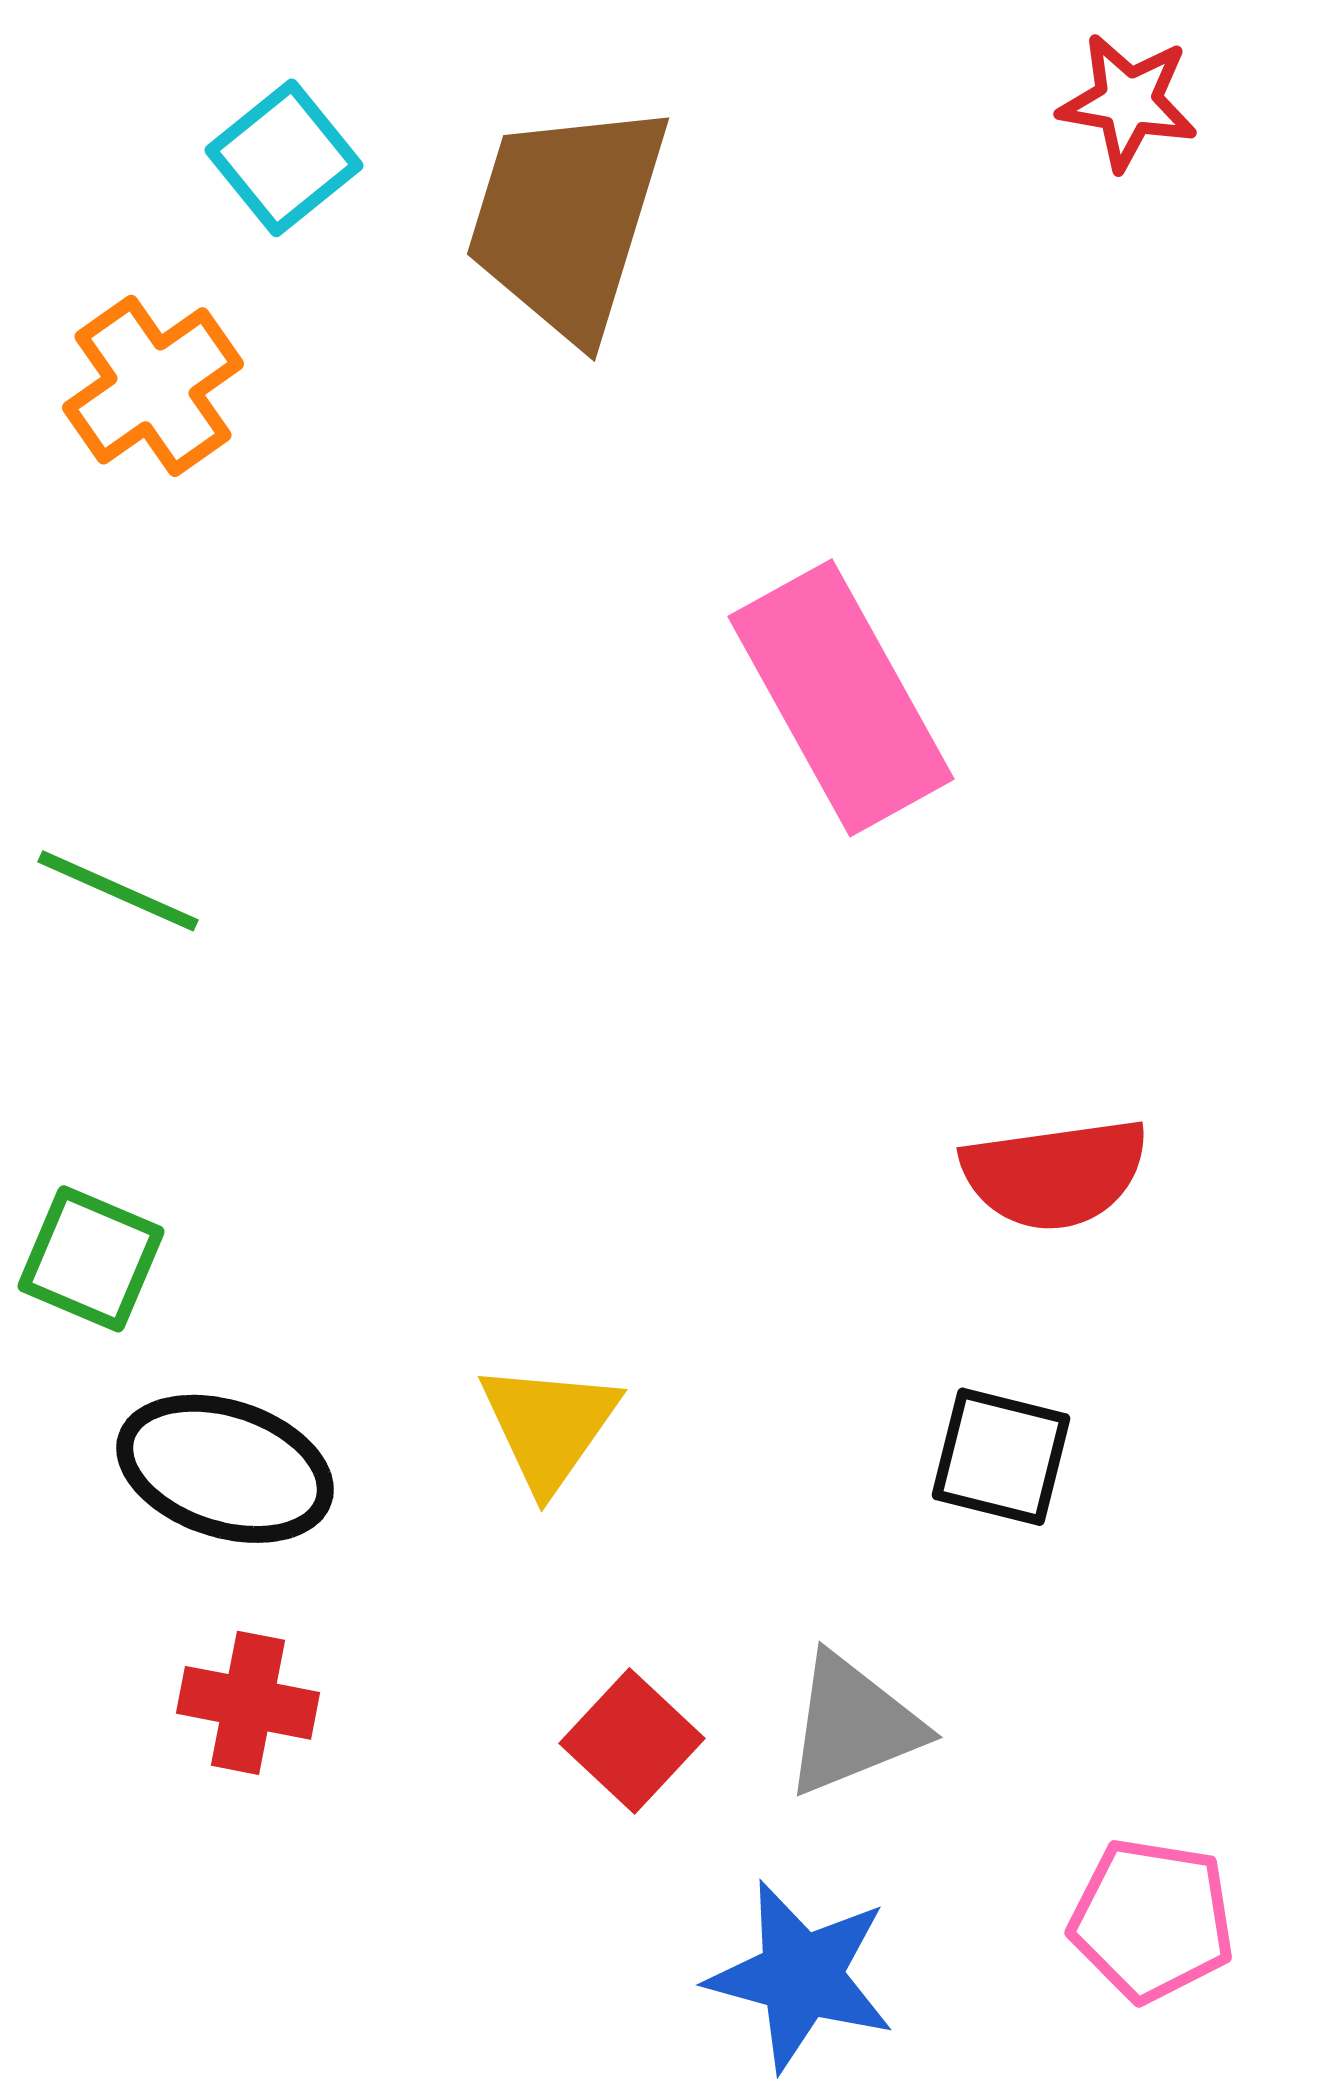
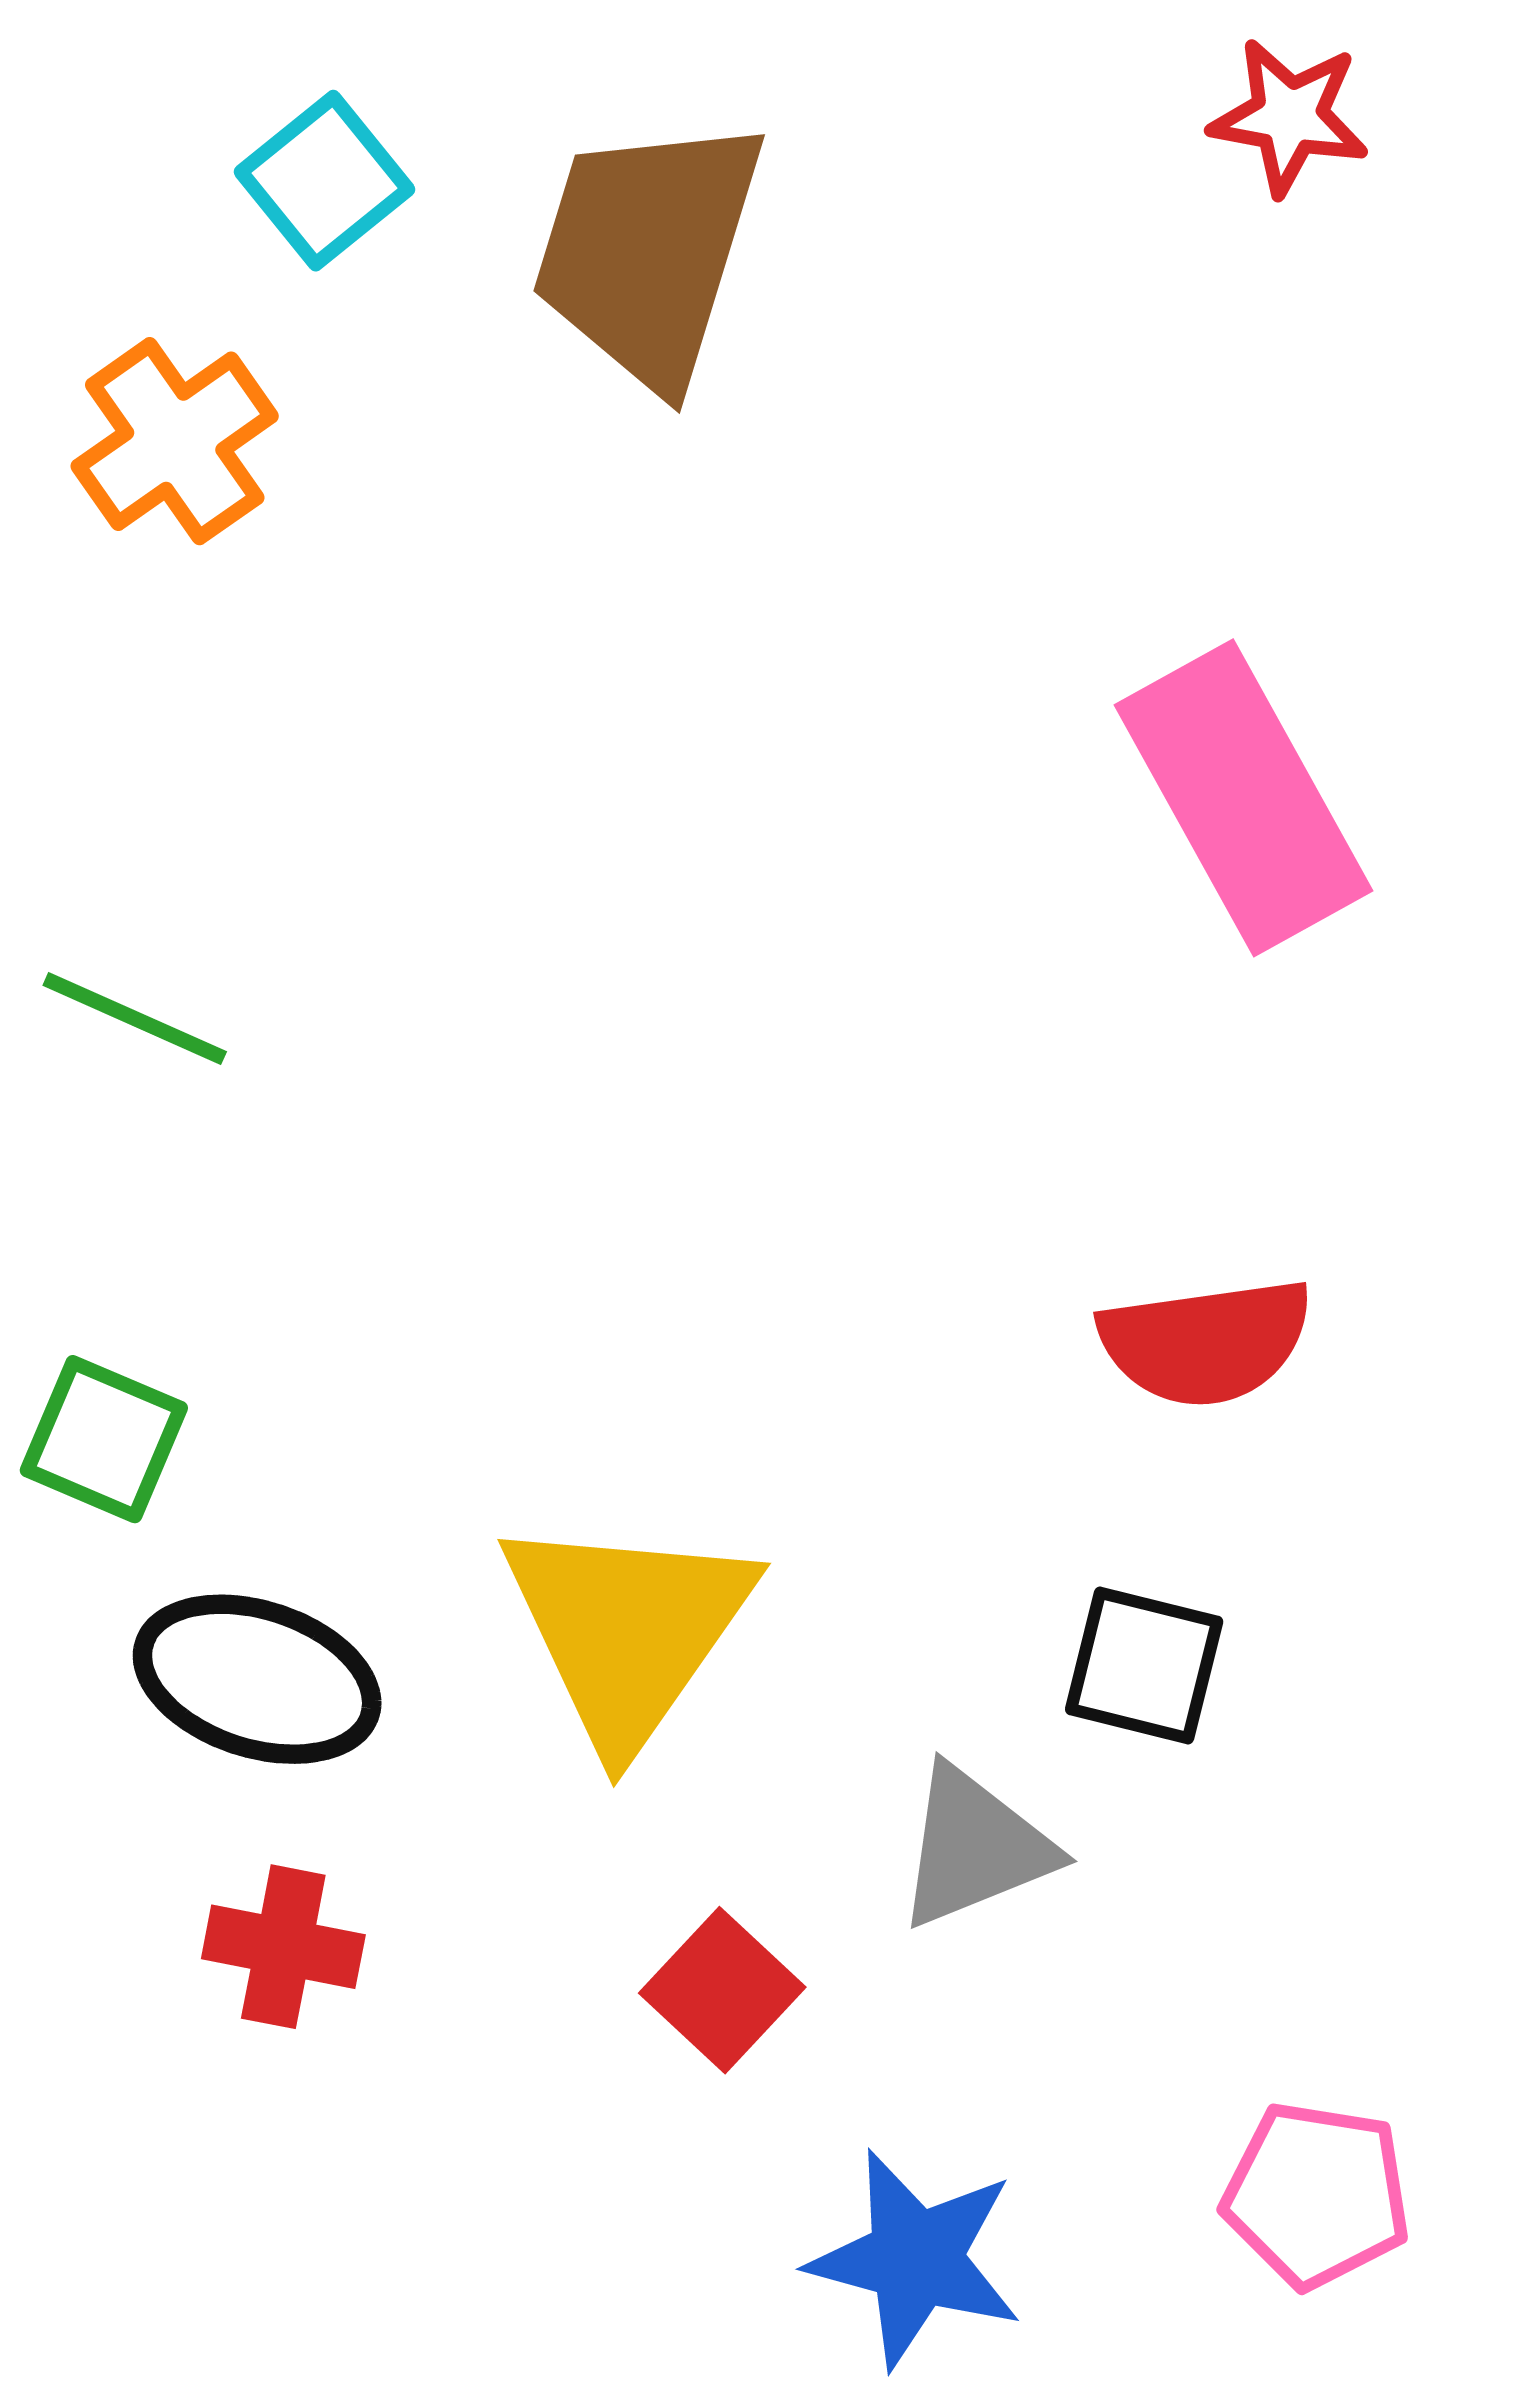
pink rectangle: (841, 698) -> (1244, 798), moved
yellow triangle: (549, 1426) -> (627, 1630), size x1.6
gray triangle: (853, 1725) -> (975, 1847), moved

